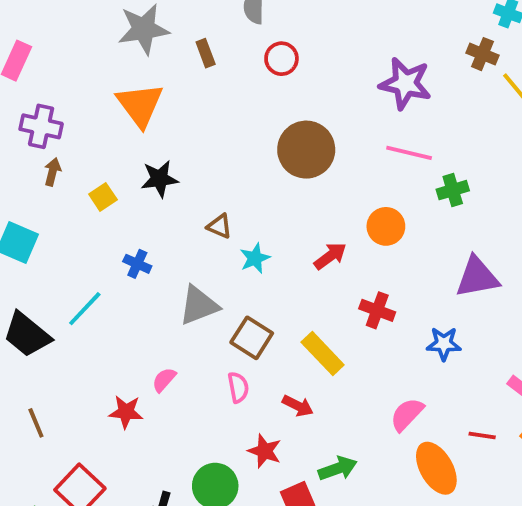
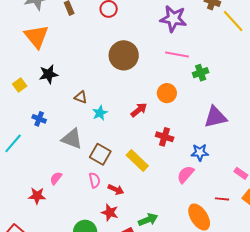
gray triangle: (199, 305) -> (72, 139), turned 45
red arrow: (298, 406) -> (116, 190), moved
pink semicircle: (407, 414) -> (186, 174), moved

